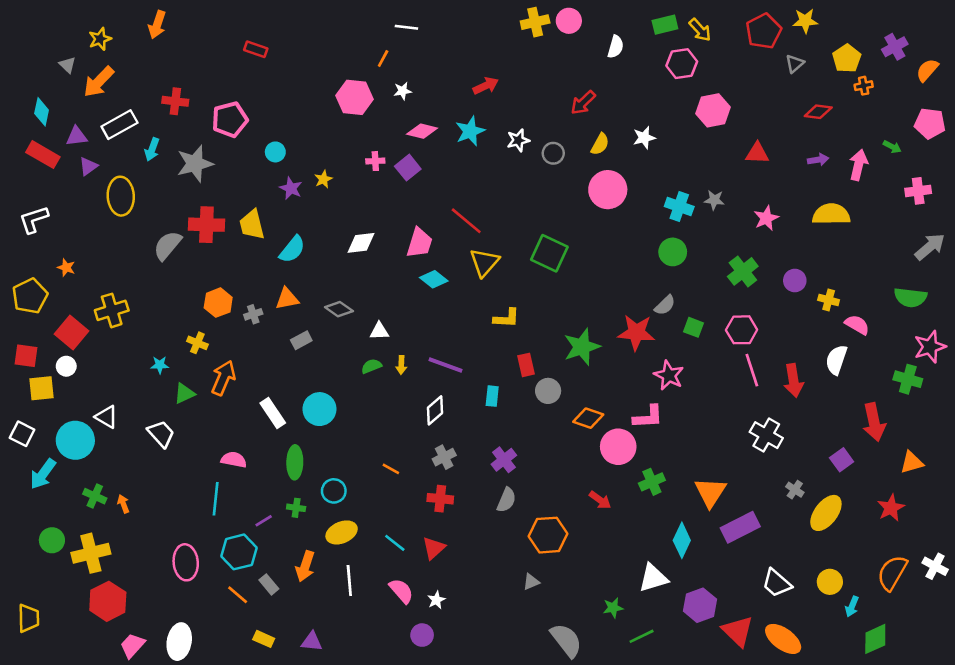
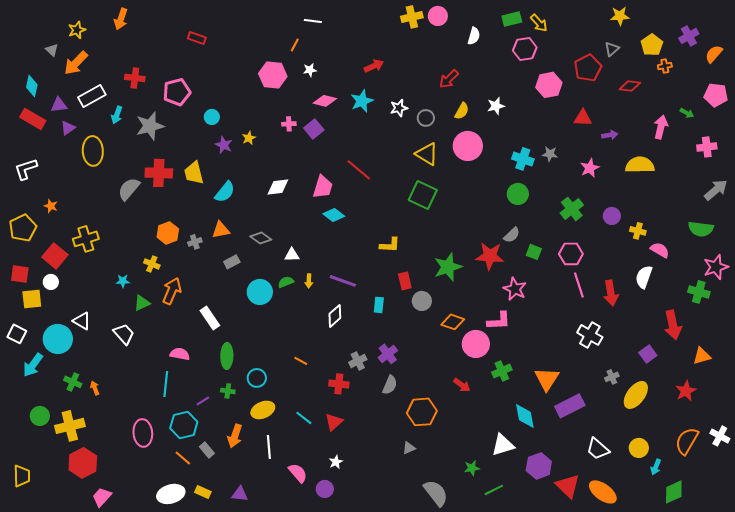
red pentagon: (764, 31) -> (588, 68), moved
purple arrow: (818, 160) -> (610, 135), moved
yellow triangle: (484, 262) -> (427, 154), moved, turned -40
cyan circle: (319, 409) -> (260, 292), moved
gray cross: (444, 457) -> (358, 361), moved
gray cross: (795, 490) -> (612, 377), turned 32
cyan diamond: (682, 540) -> (525, 416), turned -36
pink semicircle: (401, 591) -> (298, 473), moved
white ellipse: (179, 642) -> (171, 494), moved, turned 64

